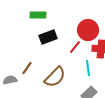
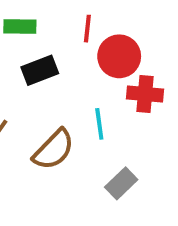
red line: (75, 47) -> (87, 29), moved, turned -32
cyan line: (88, 68) -> (99, 124), moved

